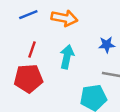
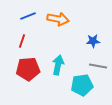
red line: (32, 49) -> (22, 41), moved
cyan arrow: (67, 57) -> (58, 65), moved

